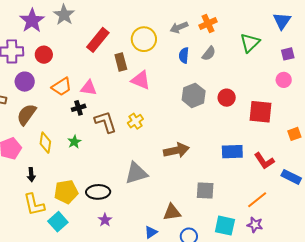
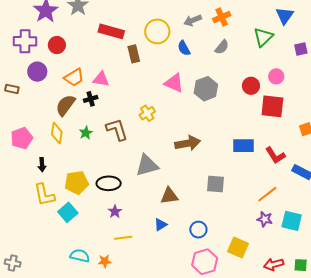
blue triangle: (282, 21) -> (285, 16), moved
red rectangle: (98, 40) -> (111, 31), turned 65
blue semicircle: (184, 55) -> (184, 48), moved, turned -35
pink triangle: (141, 80) -> (174, 83), moved
pink circle: (284, 80) -> (276, 76), moved
red circle: (227, 98) -> (251, 86), moved
brown semicircle: (27, 115) -> (65, 105), moved
brown L-shape: (105, 122) -> (117, 130), moved
brown triangle: (172, 212) -> (169, 196), moved
cyan square: (225, 226) -> (292, 221), moved

